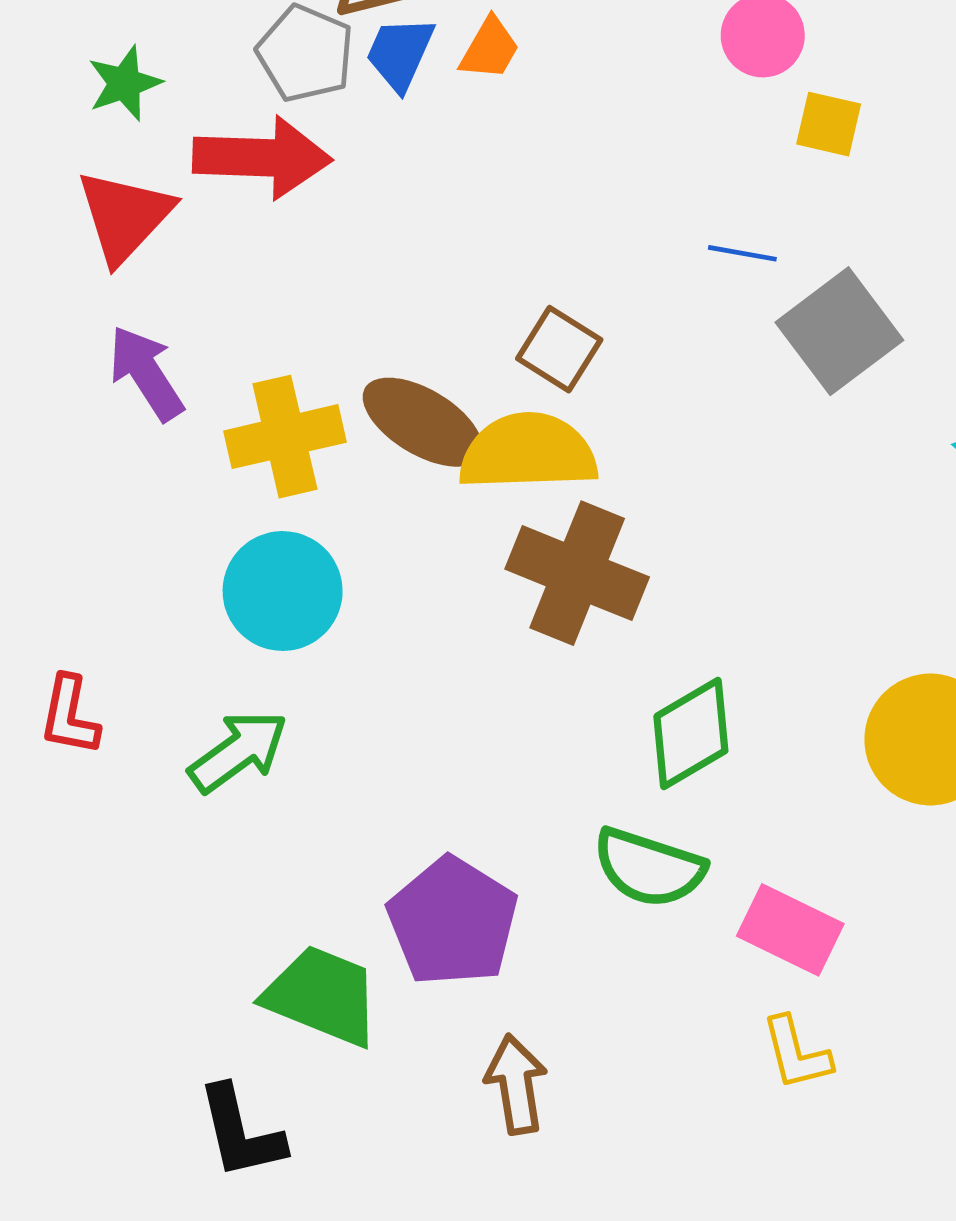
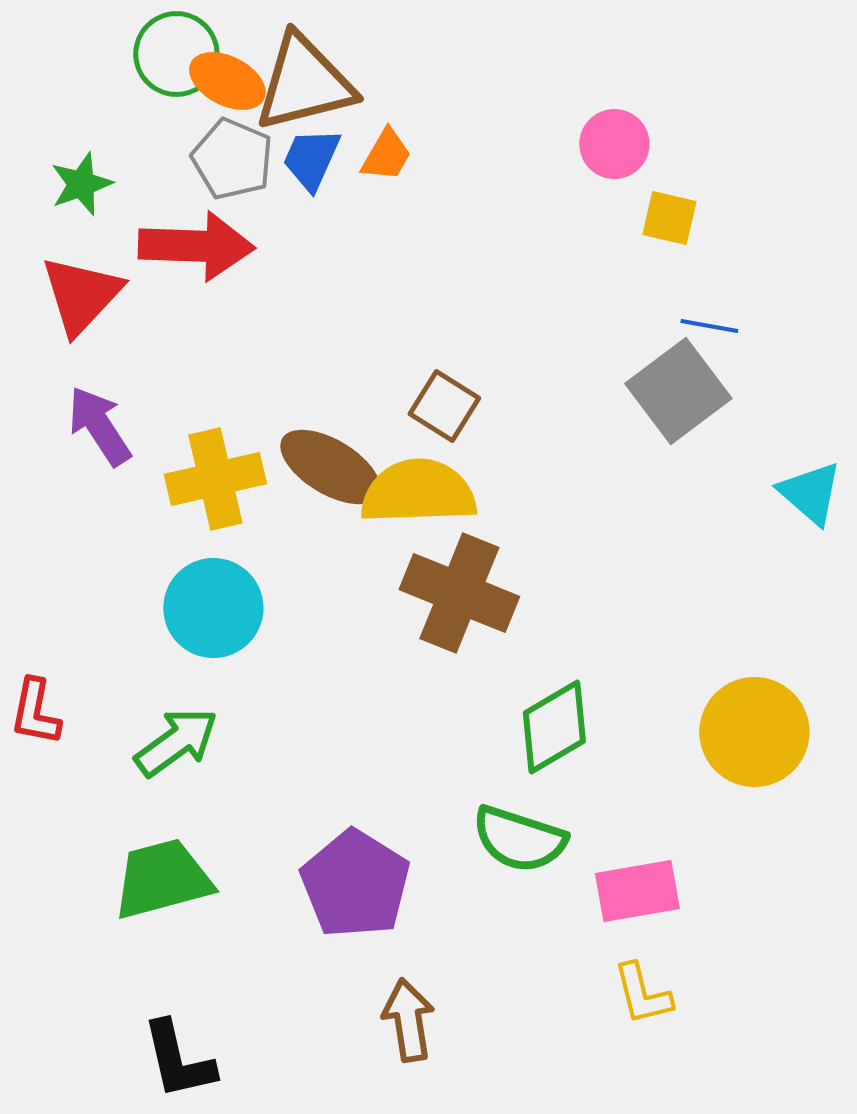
blue line: (742, 253) -> (709, 326), moved
pink rectangle: (790, 930) -> (637, 891), turned -36
green trapezoid: (322, 996) -> (162, 879), moved, turned -37

